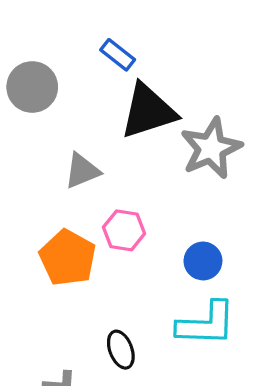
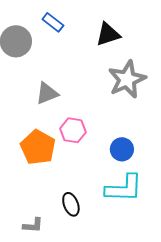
blue rectangle: (118, 55) -> (53, 22), moved
black triangle: (148, 111) -> (108, 34), moved, size x0.7

